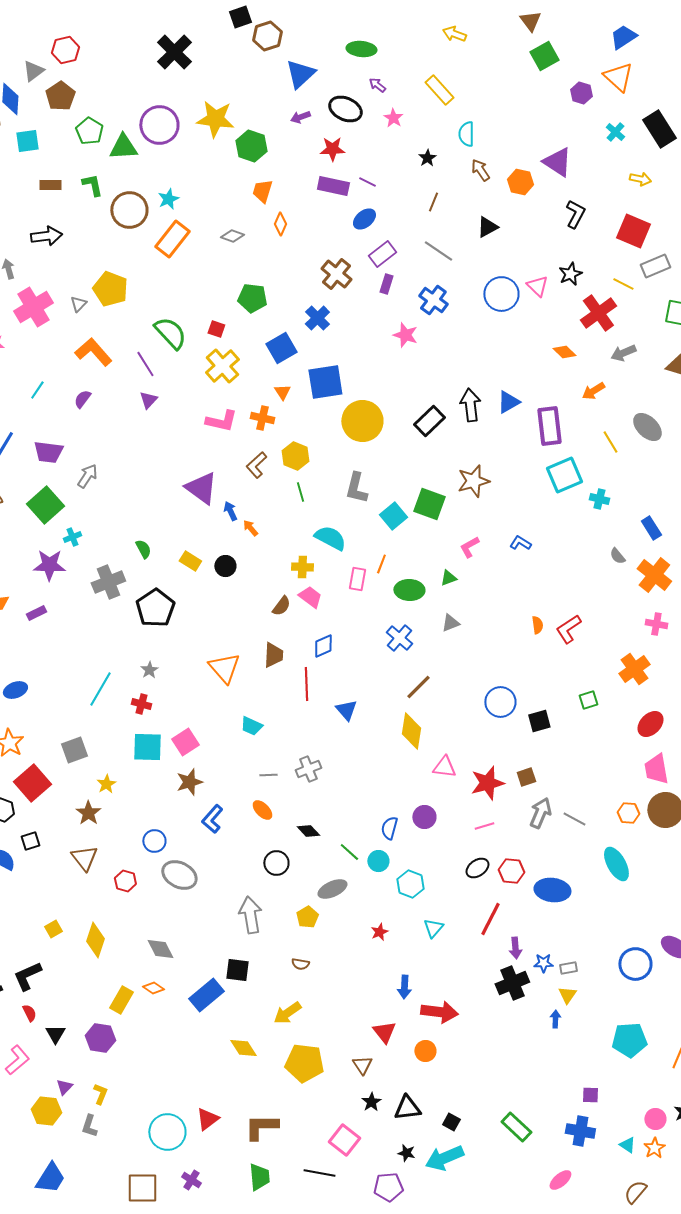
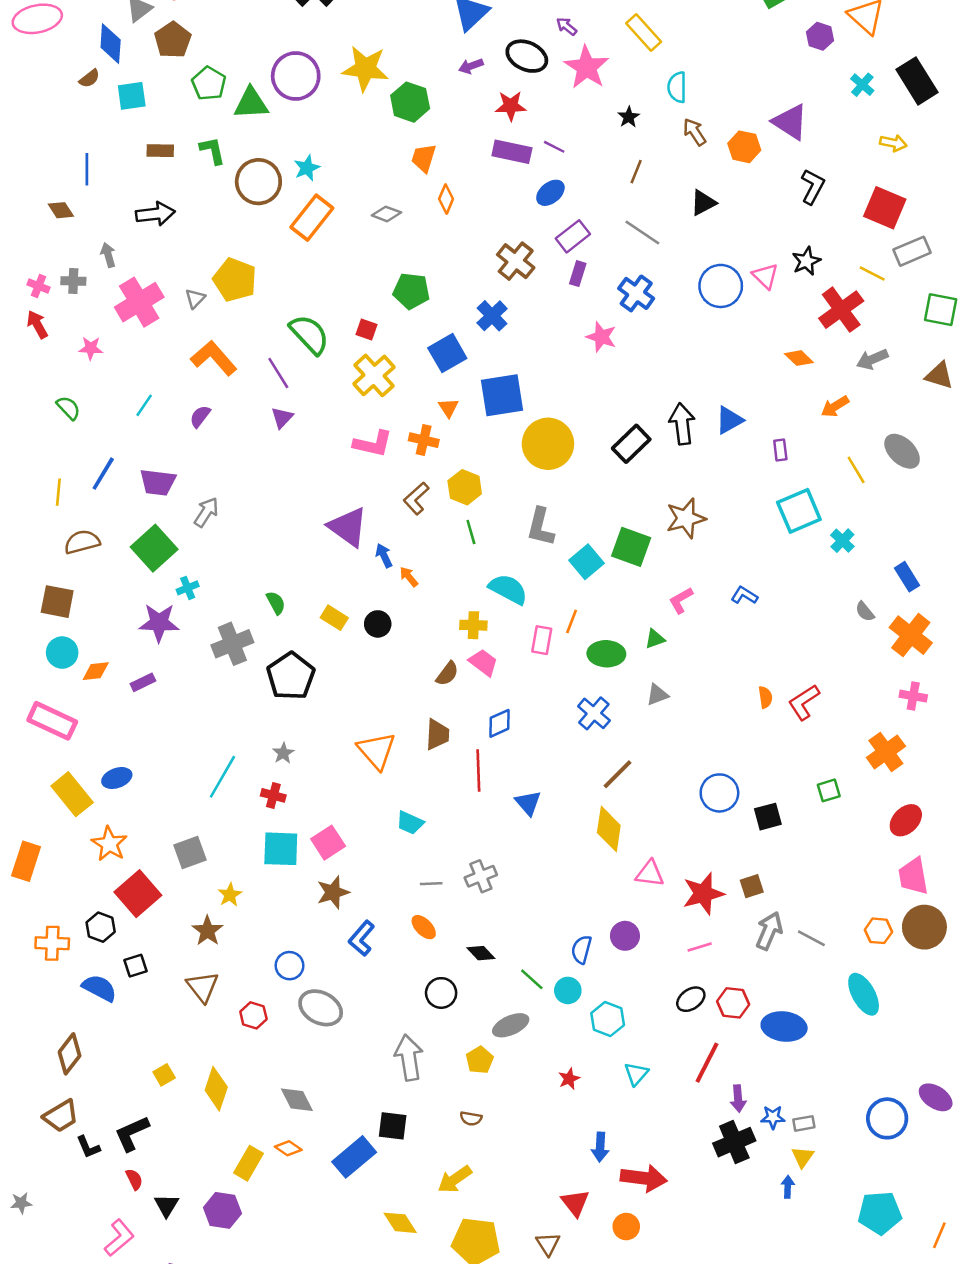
pink star: (393, 118) -> (586, 67), size x1.8
purple rectangle: (549, 426) -> (780, 450), size x0.5
cyan cross: (599, 499) -> (842, 541), turned 30

